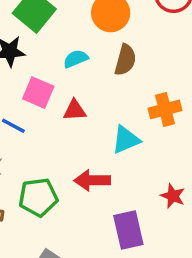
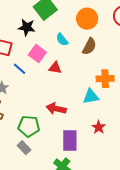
cyan semicircle: (76, 59) -> (62, 40), turned -120
cyan triangle: (126, 140) -> (91, 96), moved
green pentagon: (38, 197) -> (29, 126), moved

